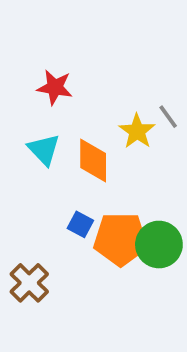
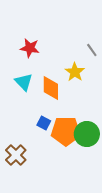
gray line: (168, 117) -> (92, 50), moved

